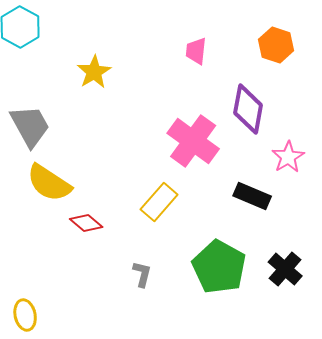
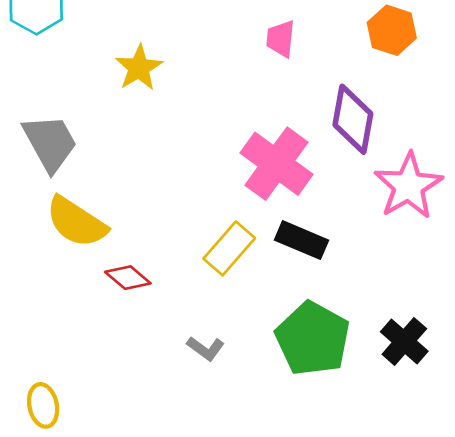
pink star: (288, 157) -> (408, 186), size x1.5
black rectangle: (252, 196) -> (301, 240), moved
gray L-shape: (142, 274) -> (206, 348), turned 112

